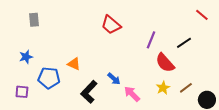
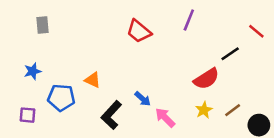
red line: (202, 15) -> (256, 31), moved
purple line: (151, 40) -> (189, 20), moved
red semicircle: (165, 63) -> (206, 79), turned -80

